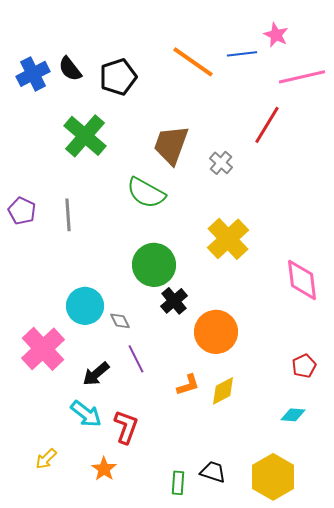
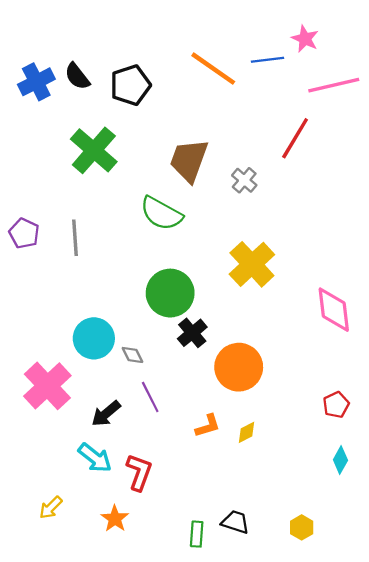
yellow diamond: (223, 391) -> (246, 432), size x0.7
cyan diamond: (293, 415) -> (340, 460), moved, turned -65
yellow hexagon: (273, 477) -> (302, 527), size x0.5

